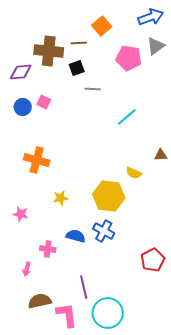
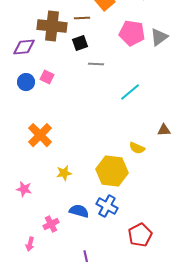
gray triangle: (156, 46) -> (159, 37), moved
orange cross: (37, 160) -> (40, 135), turned 30
pink cross: (48, 249) -> (51, 224), turned -35
red pentagon: (153, 260) -> (140, 235), moved

